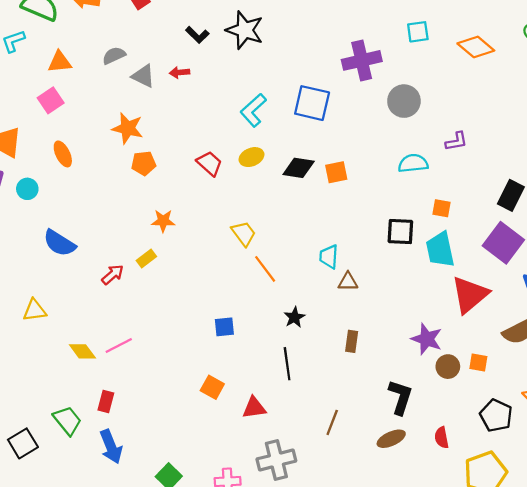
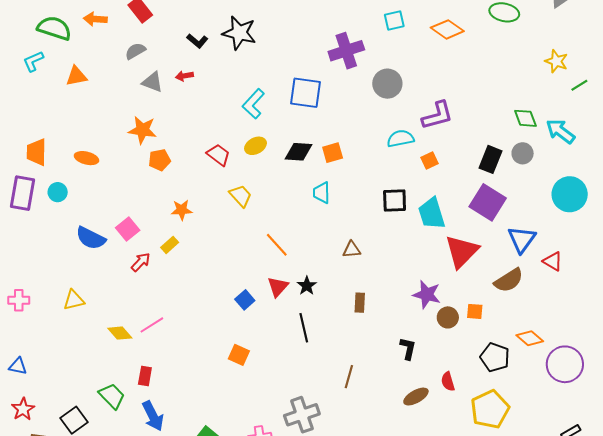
gray semicircle: (114, 56) -> (135, 51), moved
pink square: (51, 100) -> (128, 229), moved
purple L-shape: (456, 141) -> (437, 115), size x1.6
orange ellipse: (63, 154) -> (87, 158), turned -45
orange square: (442, 208) -> (430, 160), moved, turned -30
yellow trapezoid: (244, 234) -> (241, 196), moved
cyan trapezoid: (329, 257) -> (322, 193), moved
blue square: (224, 327) -> (245, 300), turned -30
black L-shape: (400, 397) -> (408, 349), size x0.7
red triangle: (254, 408) -> (278, 287), moved, turned -35
brown ellipse: (391, 439) -> (416, 397), moved

